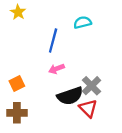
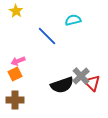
blue line: (53, 41) -> (47, 36), turned -60
pink arrow: (56, 69) -> (18, 61), moved
red triangle: (88, 108) -> (92, 83), moved

